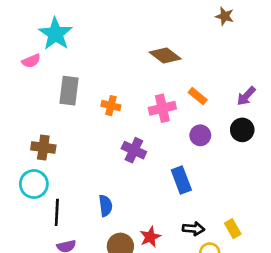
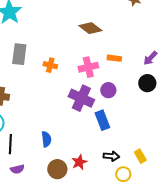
orange rectangle: (198, 96) -> (114, 58), turned -32
purple circle: (200, 135) -> (108, 90), moved
purple cross: (134, 150) -> (81, 98), moved, size x1.4

